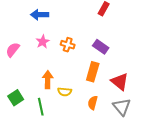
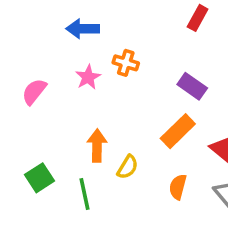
orange cross: (68, 45) -> (126, 63), moved
orange rectangle: (93, 72) -> (178, 131), turned 30
yellow semicircle: (65, 92) -> (128, 167), turned -64

